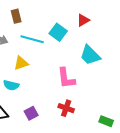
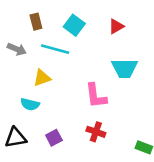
cyan square: (58, 32) -> (74, 25), moved
cyan trapezoid: (90, 55) -> (125, 68), turned -45

